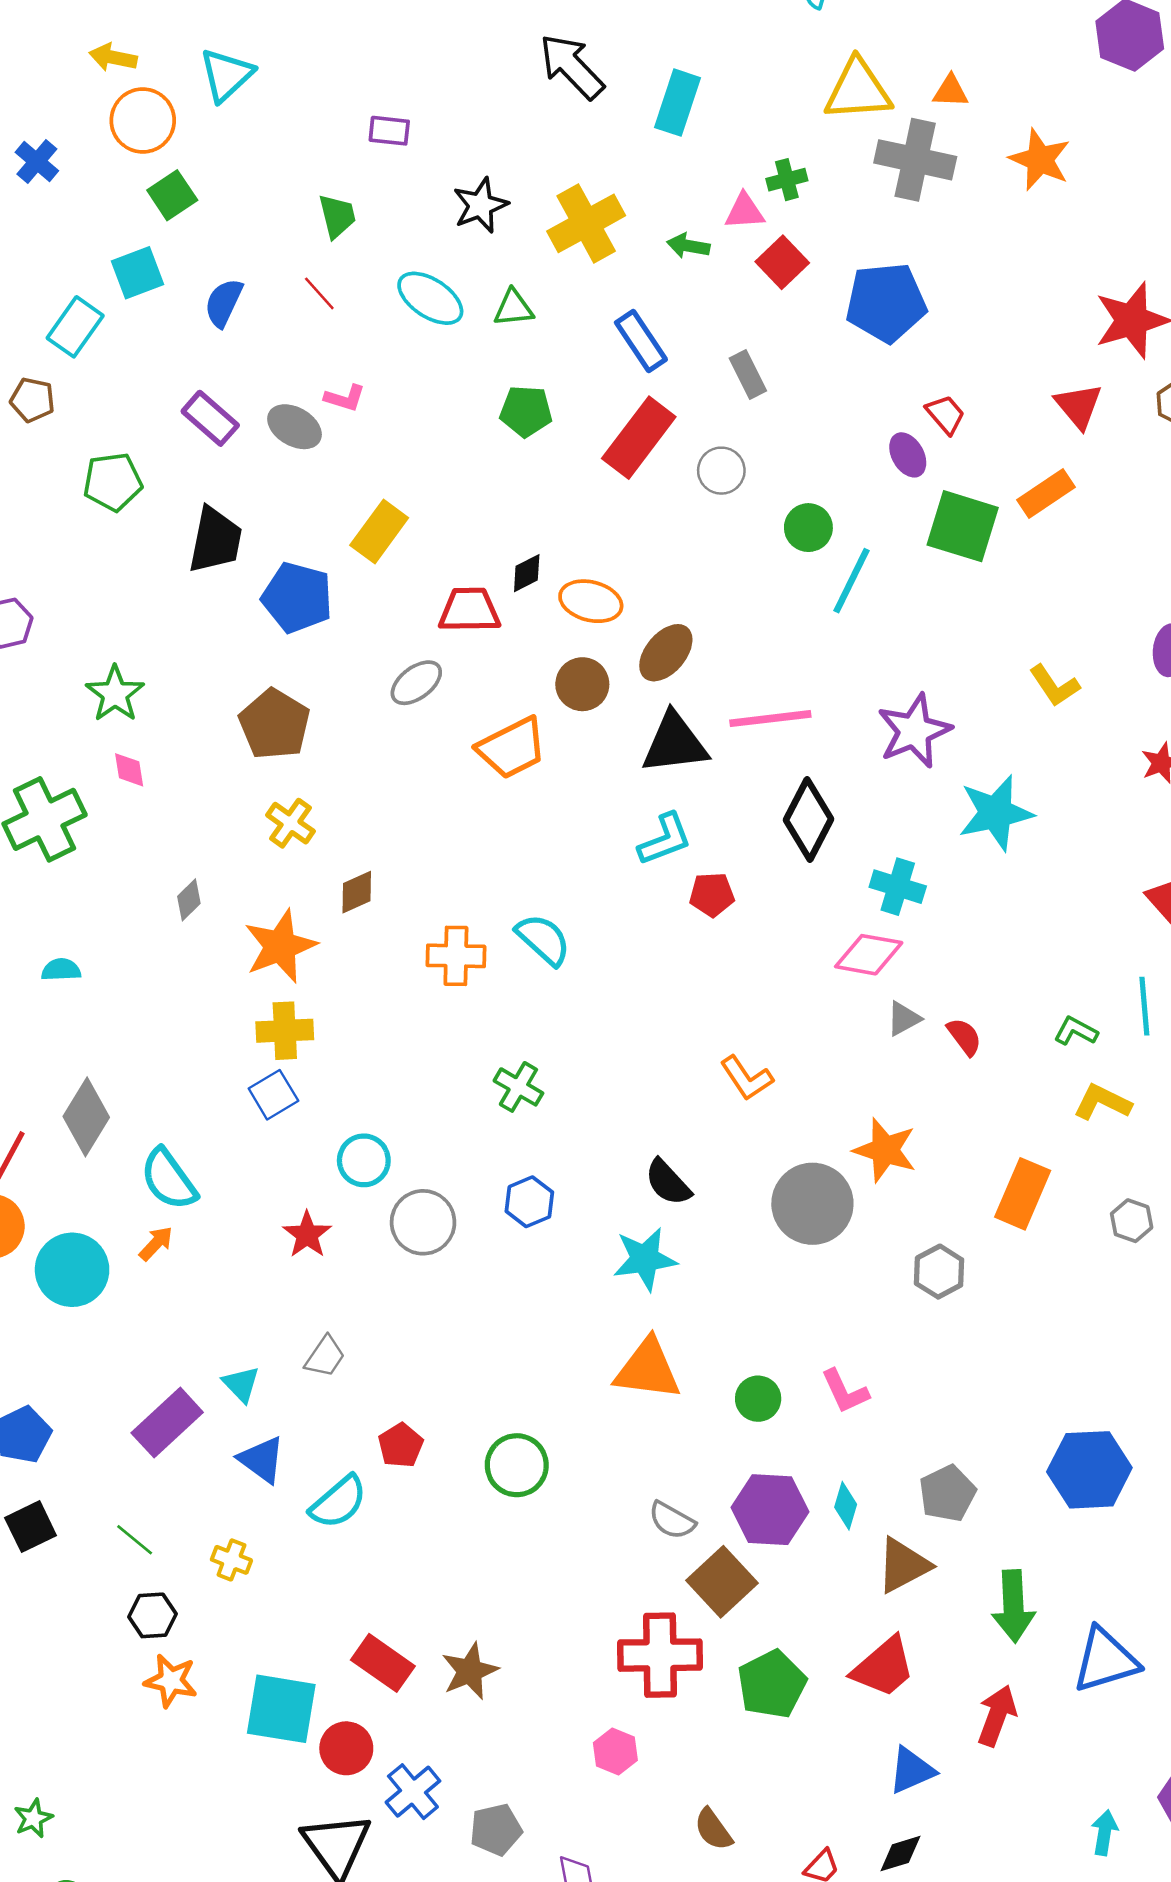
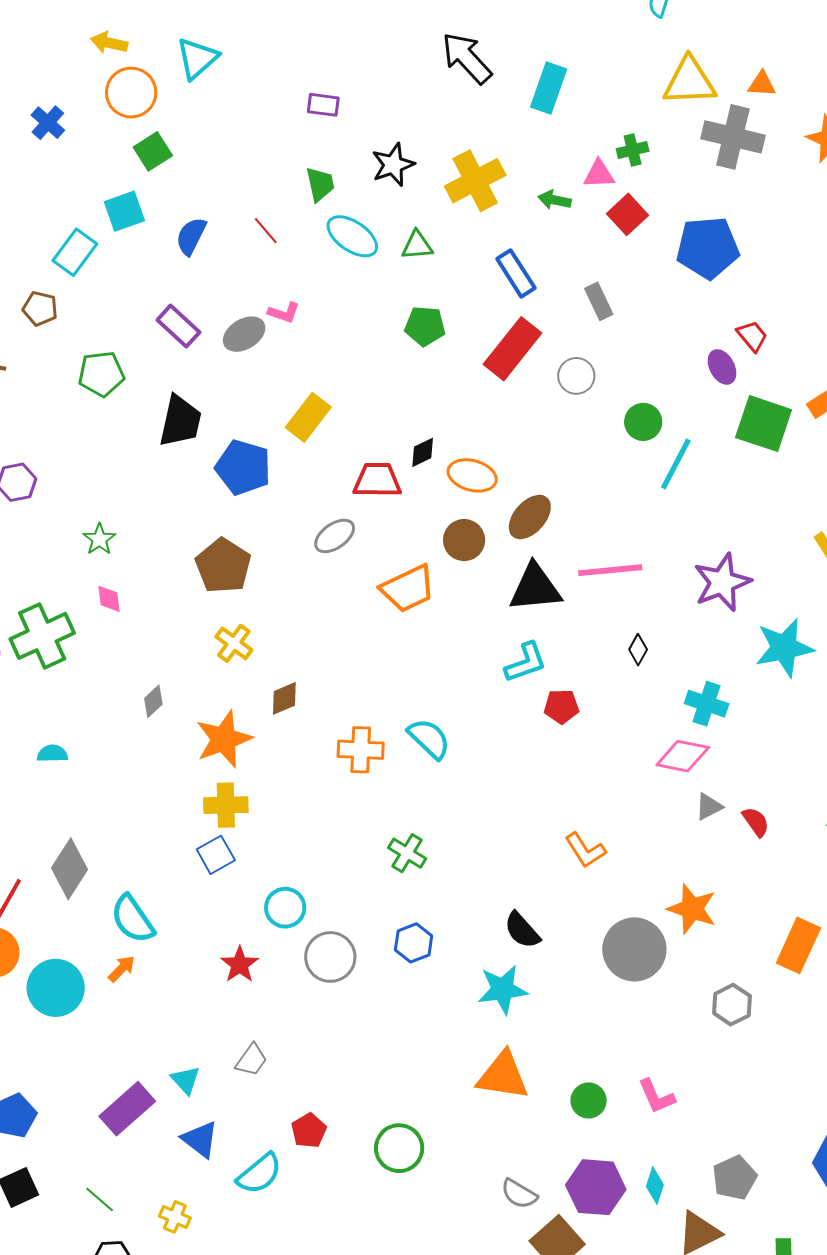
green trapezoid: (337, 216) -> (320, 184), moved
gray ellipse: (294, 427) -> (244, 334), turned -63
green star: (115, 694) -> (99, 539), size x0.7
black diamond: (808, 820) -> (638, 650), size x0.5

